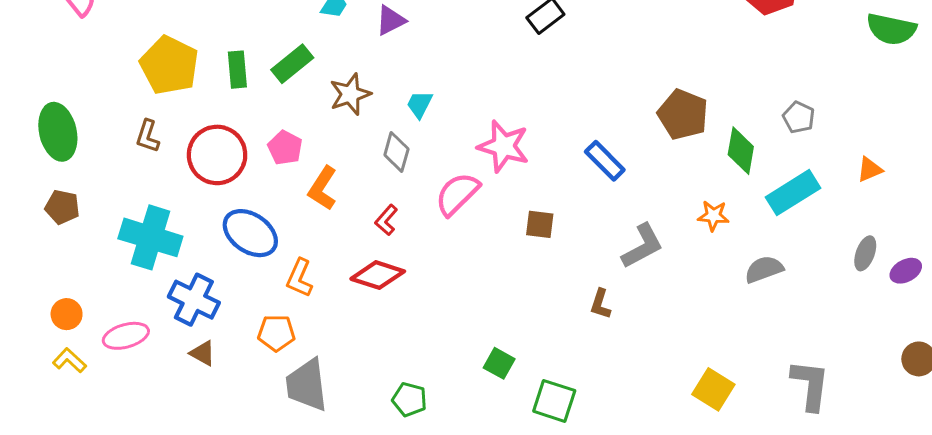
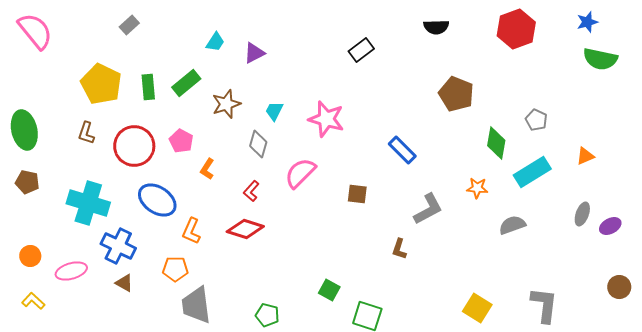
brown pentagon: (683, 114) -> (456, 94), moved
pink star: (504, 146) -> (326, 119), moved
orange L-shape: (323, 188) -> (207, 169), size x0.7
yellow L-shape: (69, 360) -> (33, 301), moved

